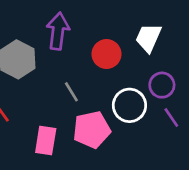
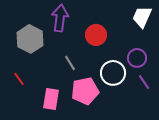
white trapezoid: (148, 38) -> (142, 17), moved

